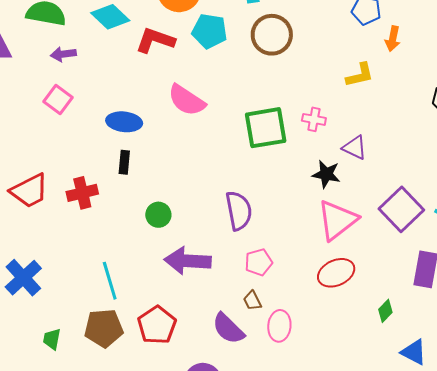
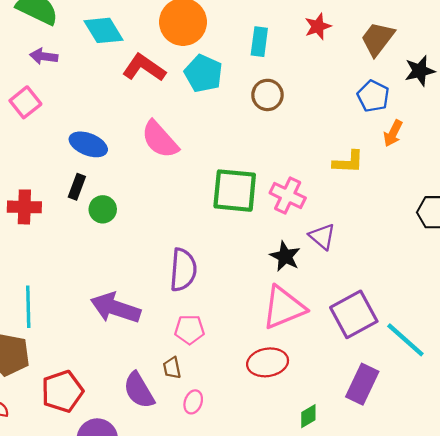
brown circle: (272, 35) -> (267, 95), size x0.7
pink cross: (314, 119) -> (288, 195), size x1.4
green circle: (158, 215) -> (103, 209), moved
red pentagon: (157, 325) -> (62, 391), moved
pink ellipse: (279, 326) -> (193, 402), size x0.7

